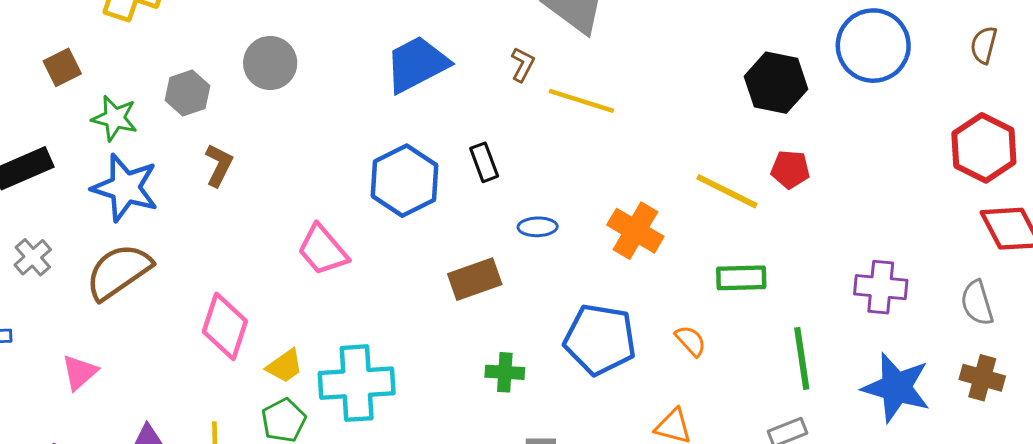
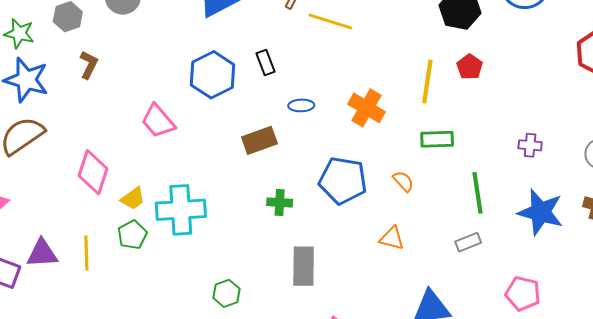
red pentagon: (790, 169) -> (470, 67), turned 30
yellow line: (727, 191) -> (427, 82), turned 72
purple cross: (881, 287) -> (530, 145), size x0.7

